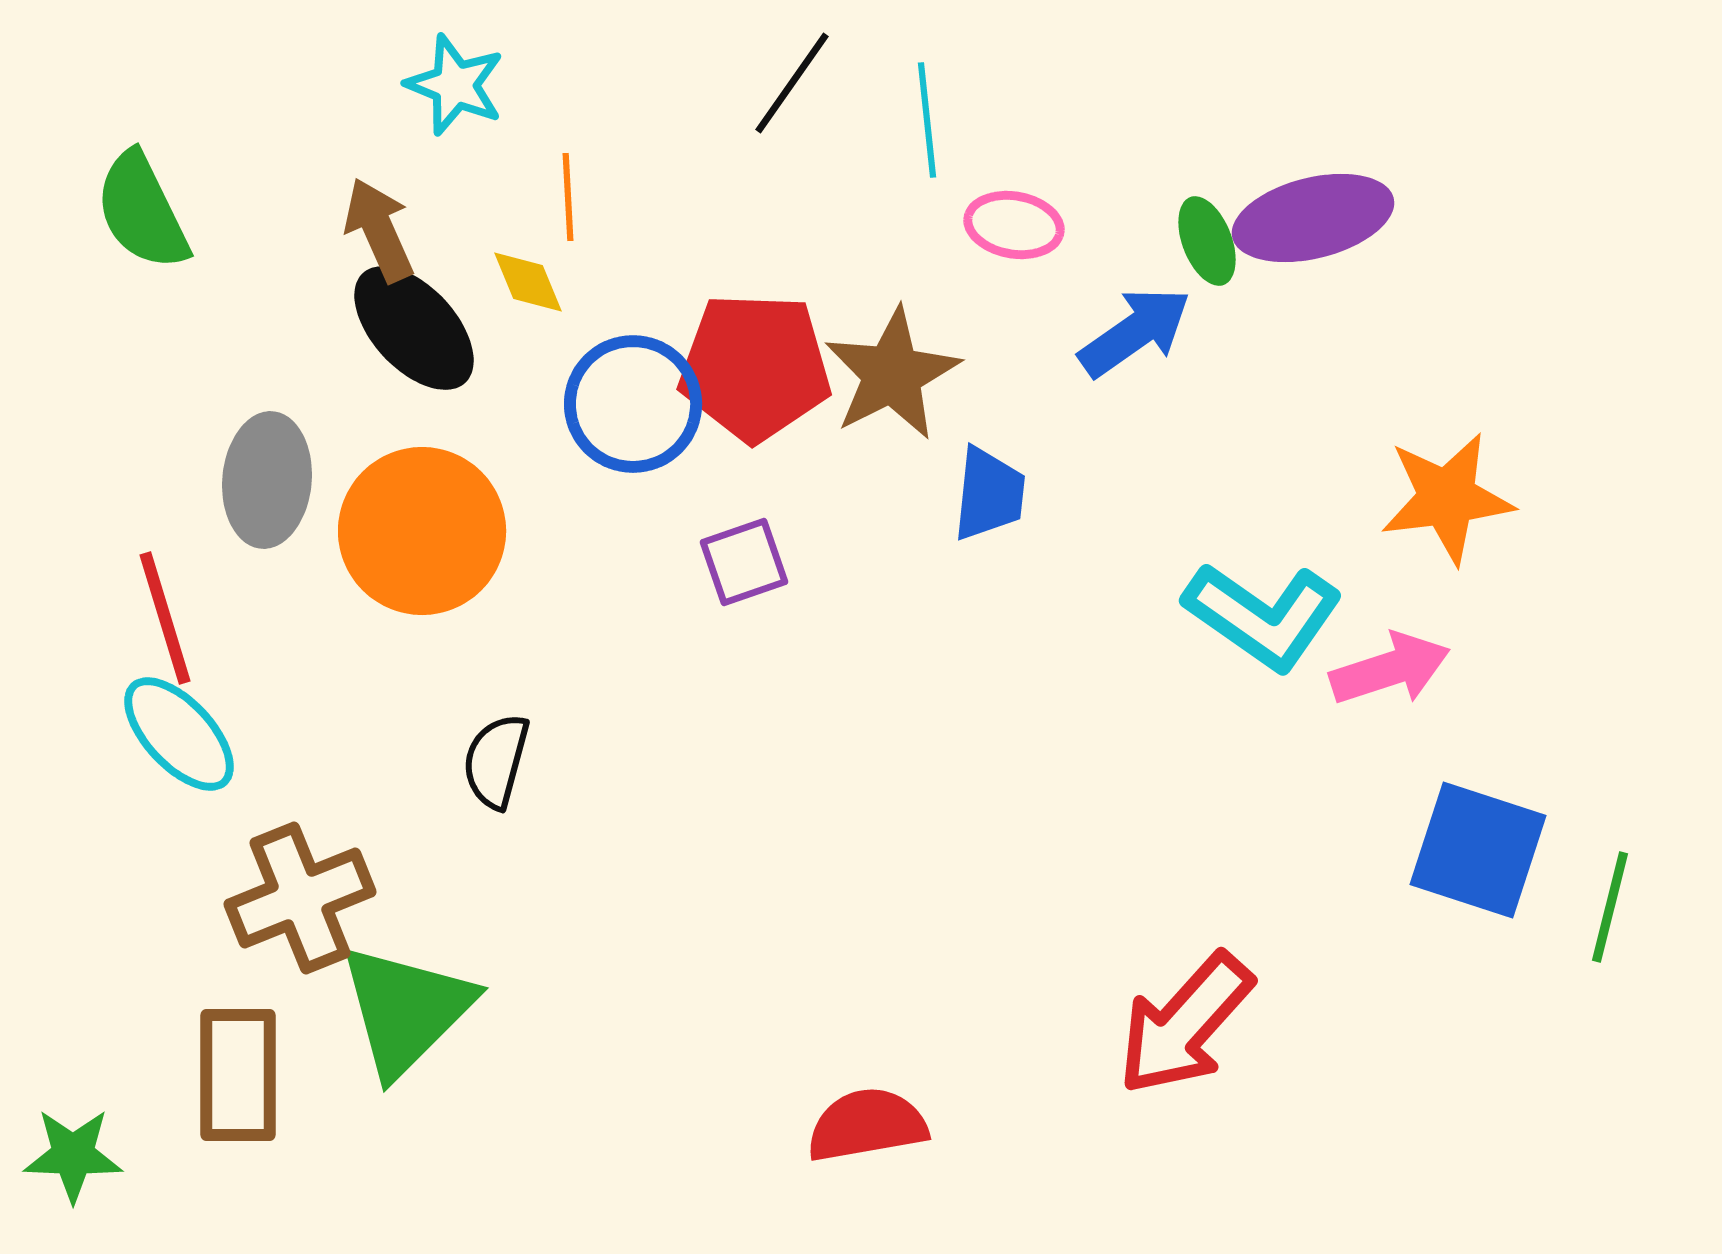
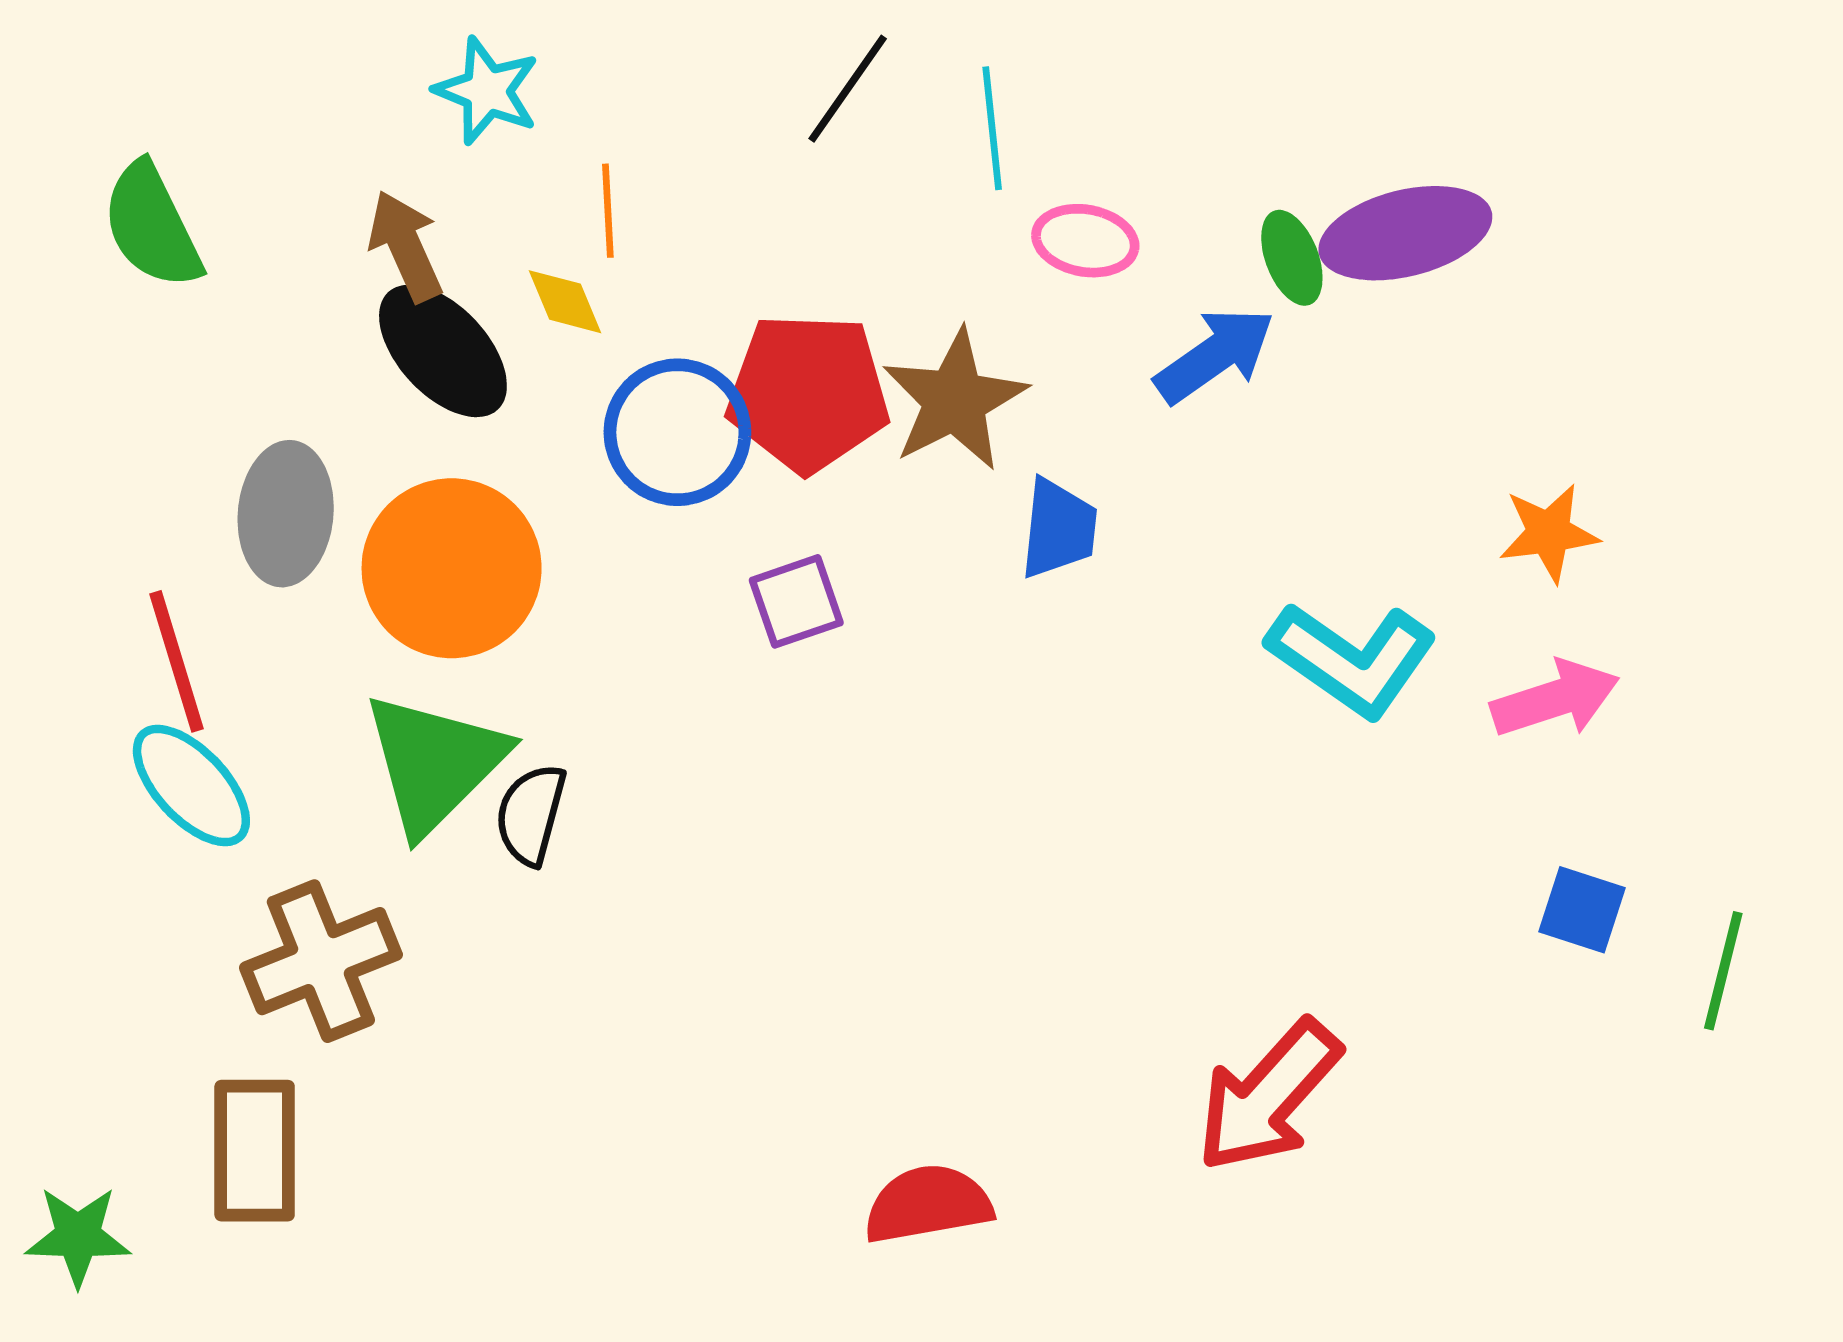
orange star: (1447, 498) -> (1549, 533), size x0.7
pink arrow: (1390, 669) -> (1555, 699), moved
blue square: (1478, 850) -> (1582, 910), size x0.6
green triangle: (406, 1010) -> (434, 763), moved

